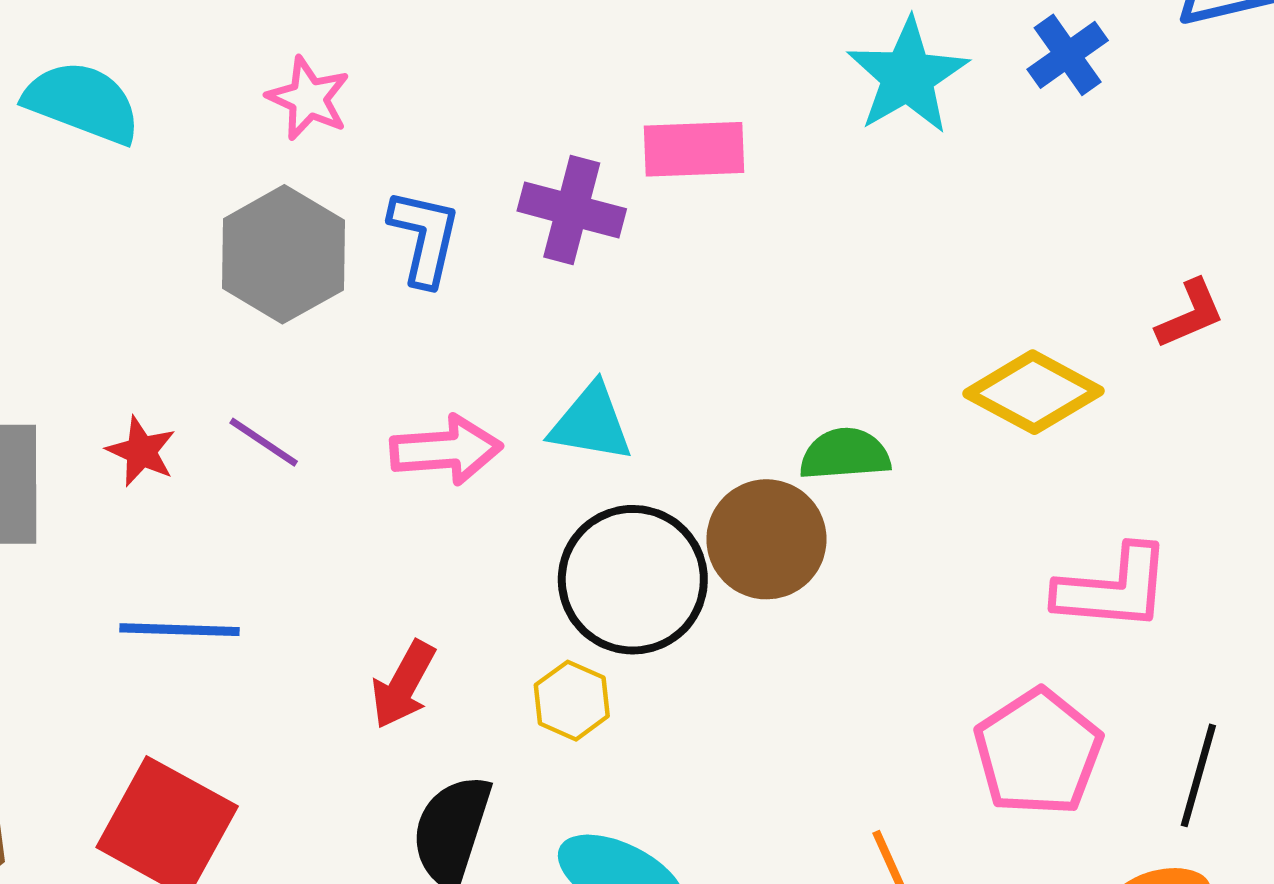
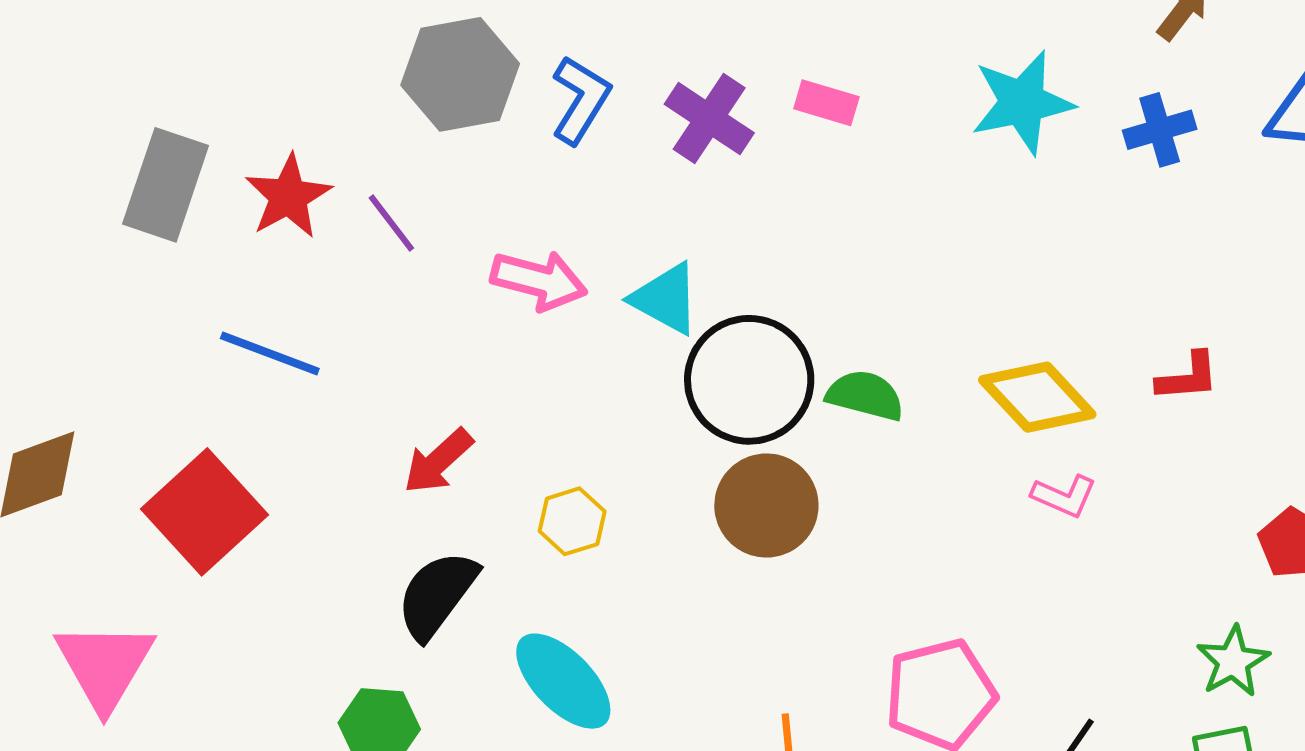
pink rectangle: (694, 149) -> (826, 103), size x0.7
red star: (141, 451) -> (288, 196), size x1.4
brown circle: (766, 539) -> (766, 505), moved
black circle: (633, 580) -> (749, 380), moved
pink L-shape: (1113, 588) -> (1064, 496), moved, size x0.6

